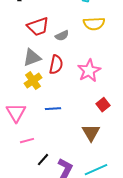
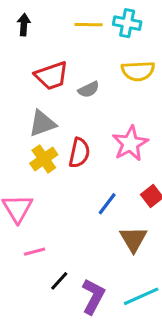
red semicircle: (56, 65) -> (79, 153), moved
blue line: (53, 109) -> (107, 204), moved, turned -49

